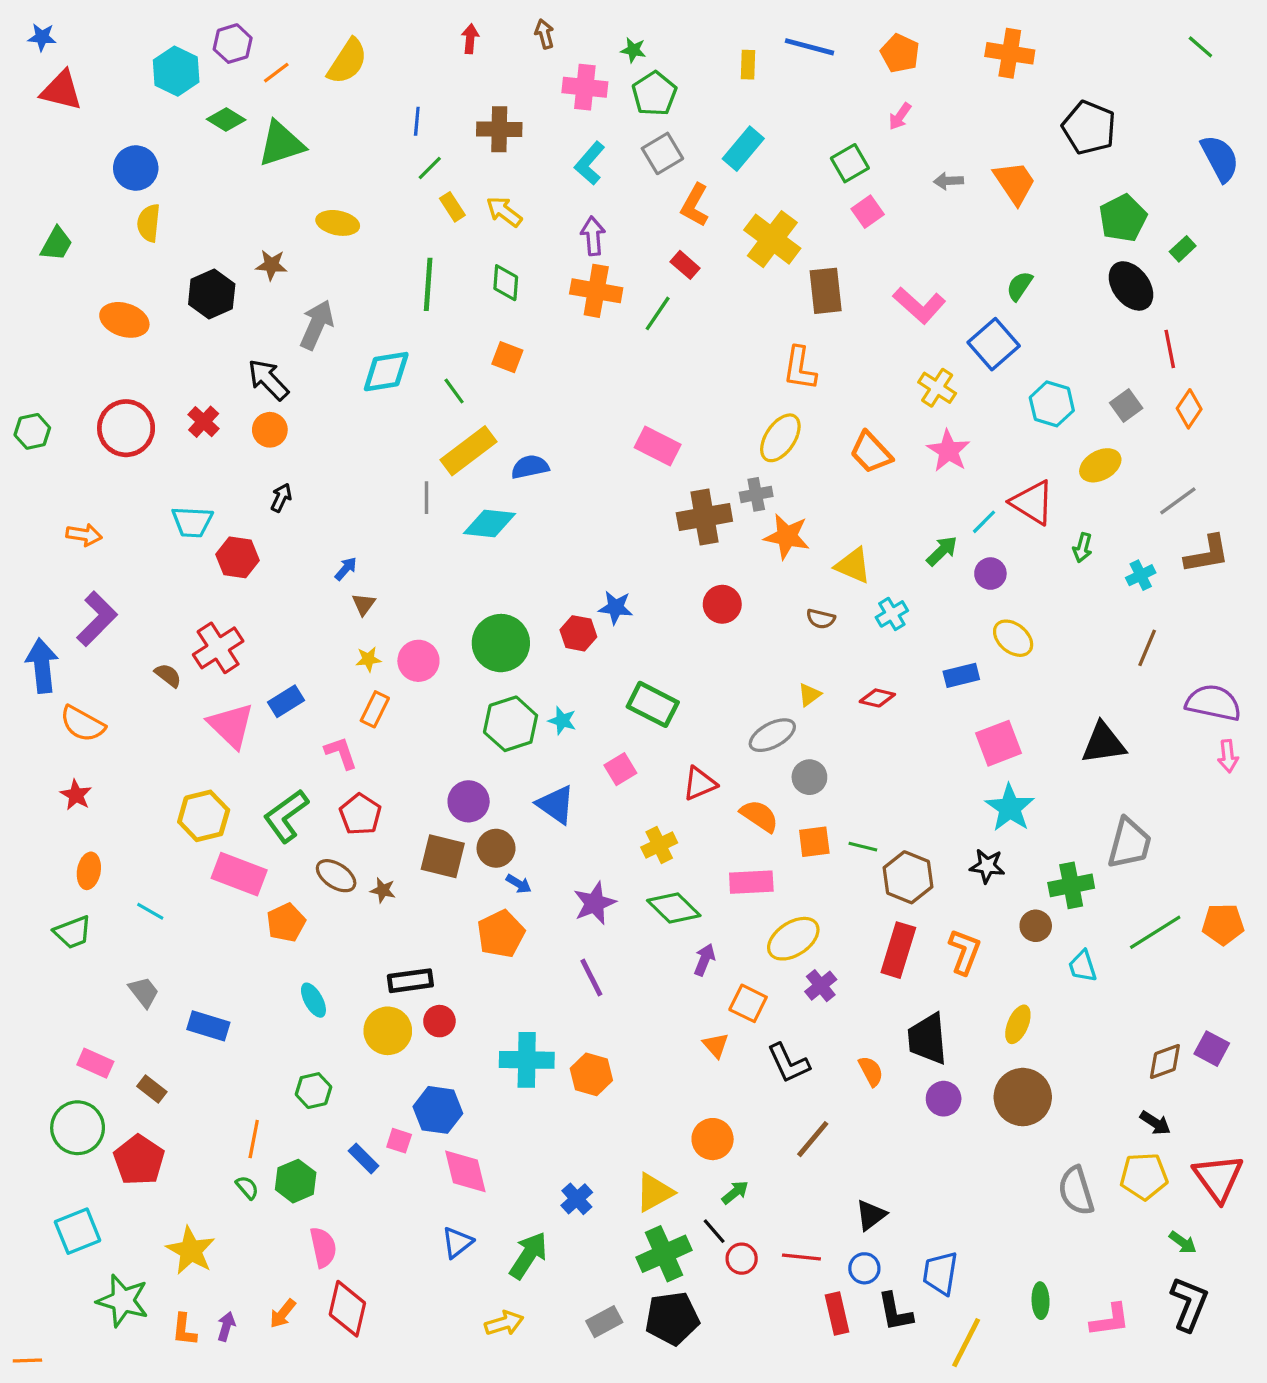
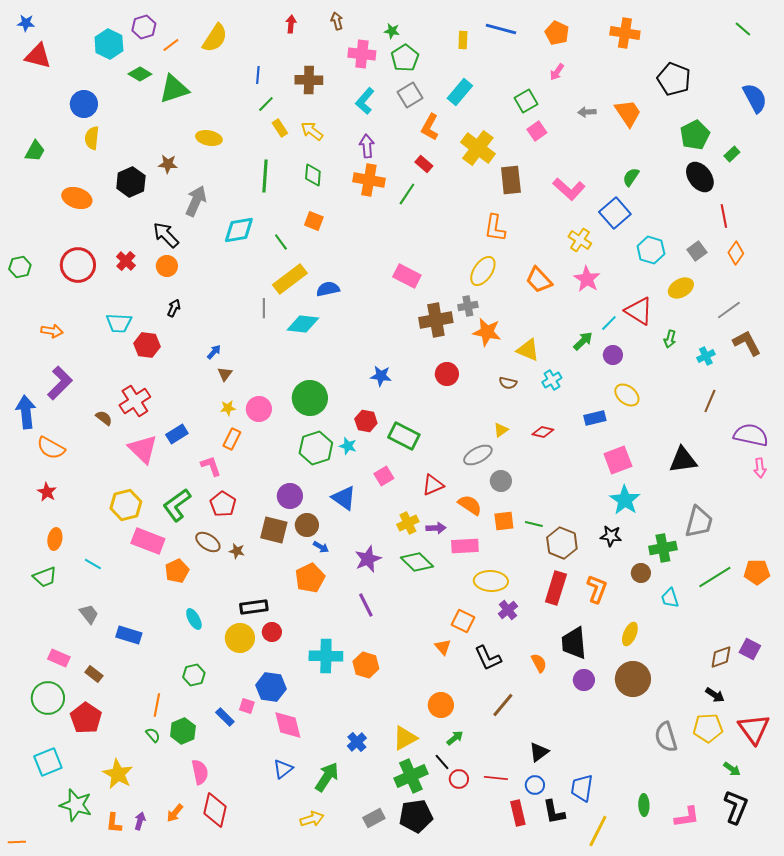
brown L-shape: (1207, 554) -> (747, 343), turned -108
red hexagon: (578, 633) -> (366, 421), moved
yellow ellipse: (793, 939) -> (491, 581), turned 36
purple arrow: (704, 960) -> (436, 528), moved, turned 66

